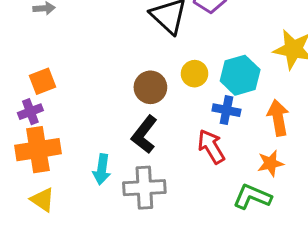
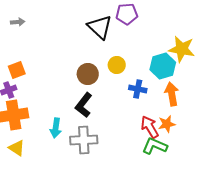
cyan hexagon: (240, 75) -> (163, 66), moved
red arrow: (211, 147) -> (150, 127), moved

